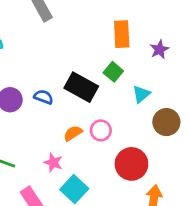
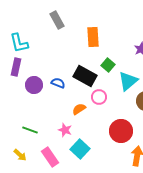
orange rectangle: (122, 34) -> (93, 37), moved
cyan triangle: (141, 94) -> (128, 81), size x1.5
pink circle: (101, 130) -> (99, 97), moved

